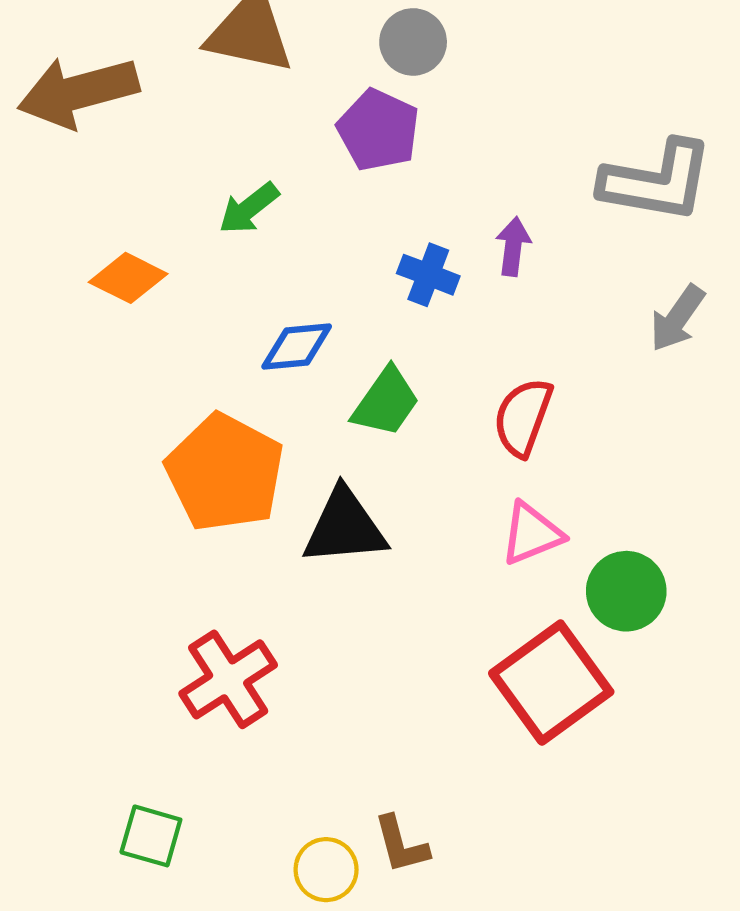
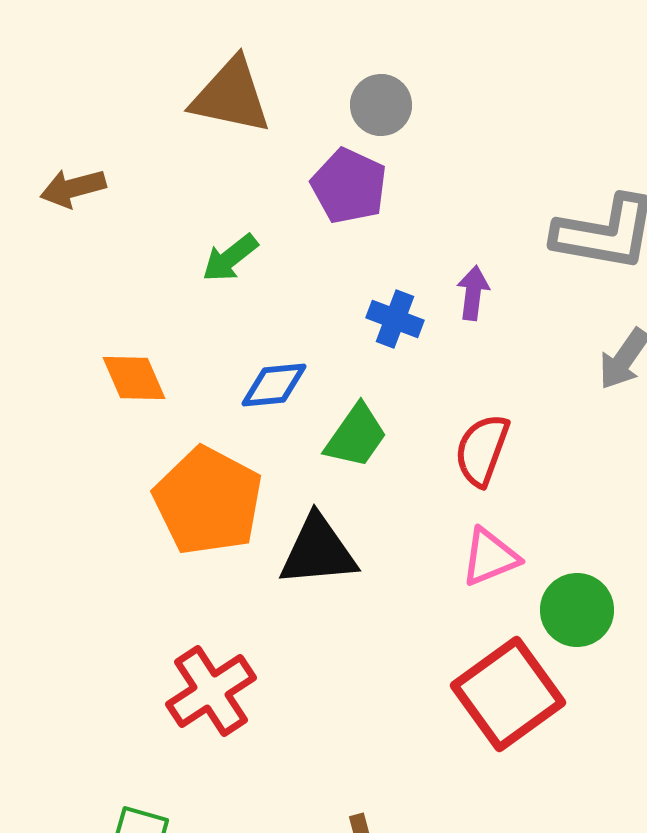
brown arrow: (78, 92) -> (73, 188), moved, size x0.6
orange diamond: (128, 278) -> (134, 378), moved, turned 40

